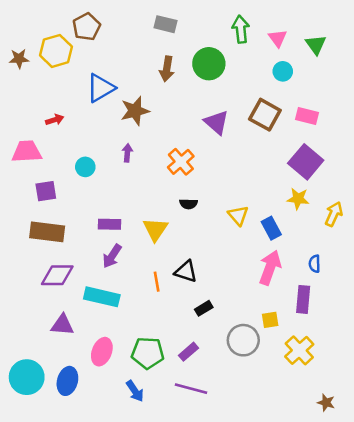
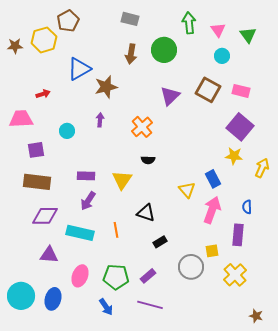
purple triangle: (216, 122) -> (170, 96), turned 35
yellow triangle: (238, 215) -> (187, 190), moved
orange line: (157, 282) -> (116, 230), moved

